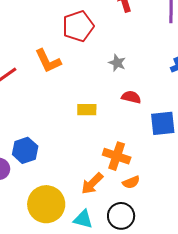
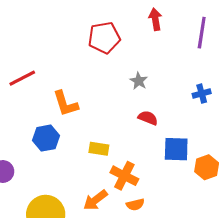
orange L-shape: (48, 61) -> (65, 104), moved
yellow rectangle: (87, 110) -> (99, 149), moved
blue hexagon: (25, 150) -> (46, 138), moved

